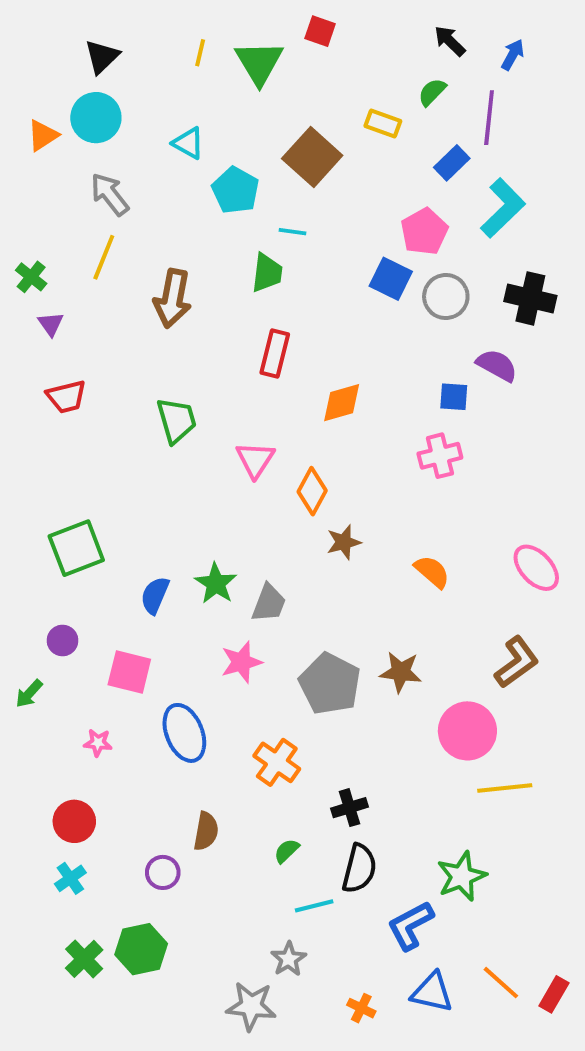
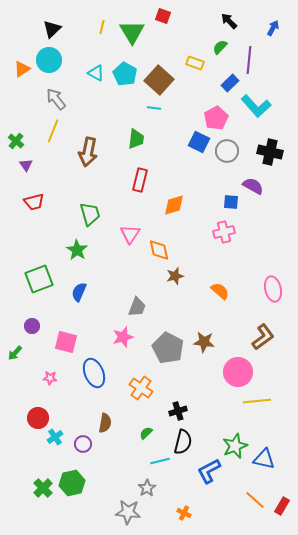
blue arrow: (513, 55) -> (273, 28), moved
cyan pentagon: (235, 190) -> (125, 74), moved
cyan L-shape: (503, 208) -> (256, 106), turned 92
cyan line: (292, 232) -> (154, 108), moved
orange diamond: (312, 491) -> (159, 250), turned -40
pink ellipse: (536, 568) -> (273, 289), turned 30
green star: (216, 583) -> (77, 250), moved
blue semicircle: (155, 595) -> (79, 292), moved
cyan cross: (70, 878) -> (55, 437), moved
blue triangle: (432, 992) -> (264, 459), moved

